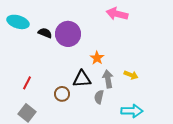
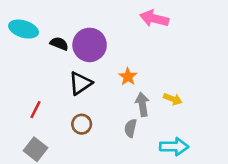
black triangle: (82, 79) -> (80, 83), moved, turned -30

